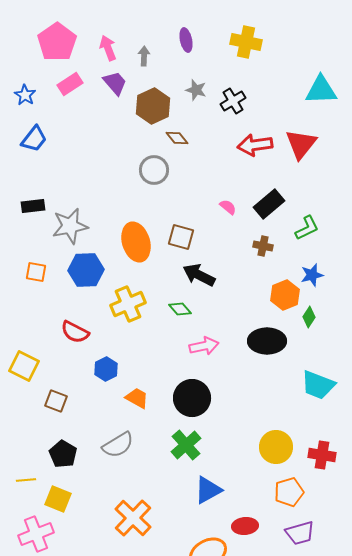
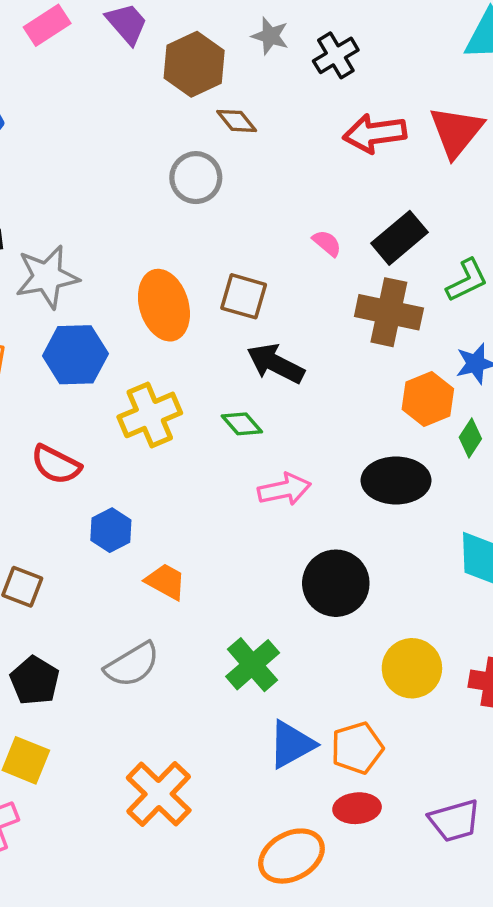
brown cross: (263, 246) -> (389, 312), size x1.8
black circle: (192, 398) -> (336, 583), moved
orange pentagon: (289, 492) -> (357, 748), moved

